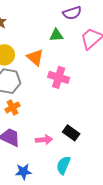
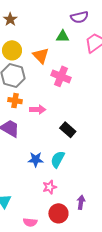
orange cross: (13, 107) -> (15, 101), turned 32
pink arrow: (44, 140) -> (38, 110), moved
blue star: (23, 172) -> (36, 159), moved

